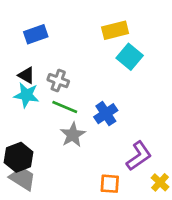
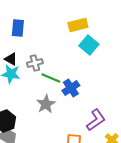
blue rectangle: (36, 34) -> (18, 28), turned -66
gray cross: (58, 81) -> (35, 63), turned -35
green line: (65, 107) -> (51, 78), moved

